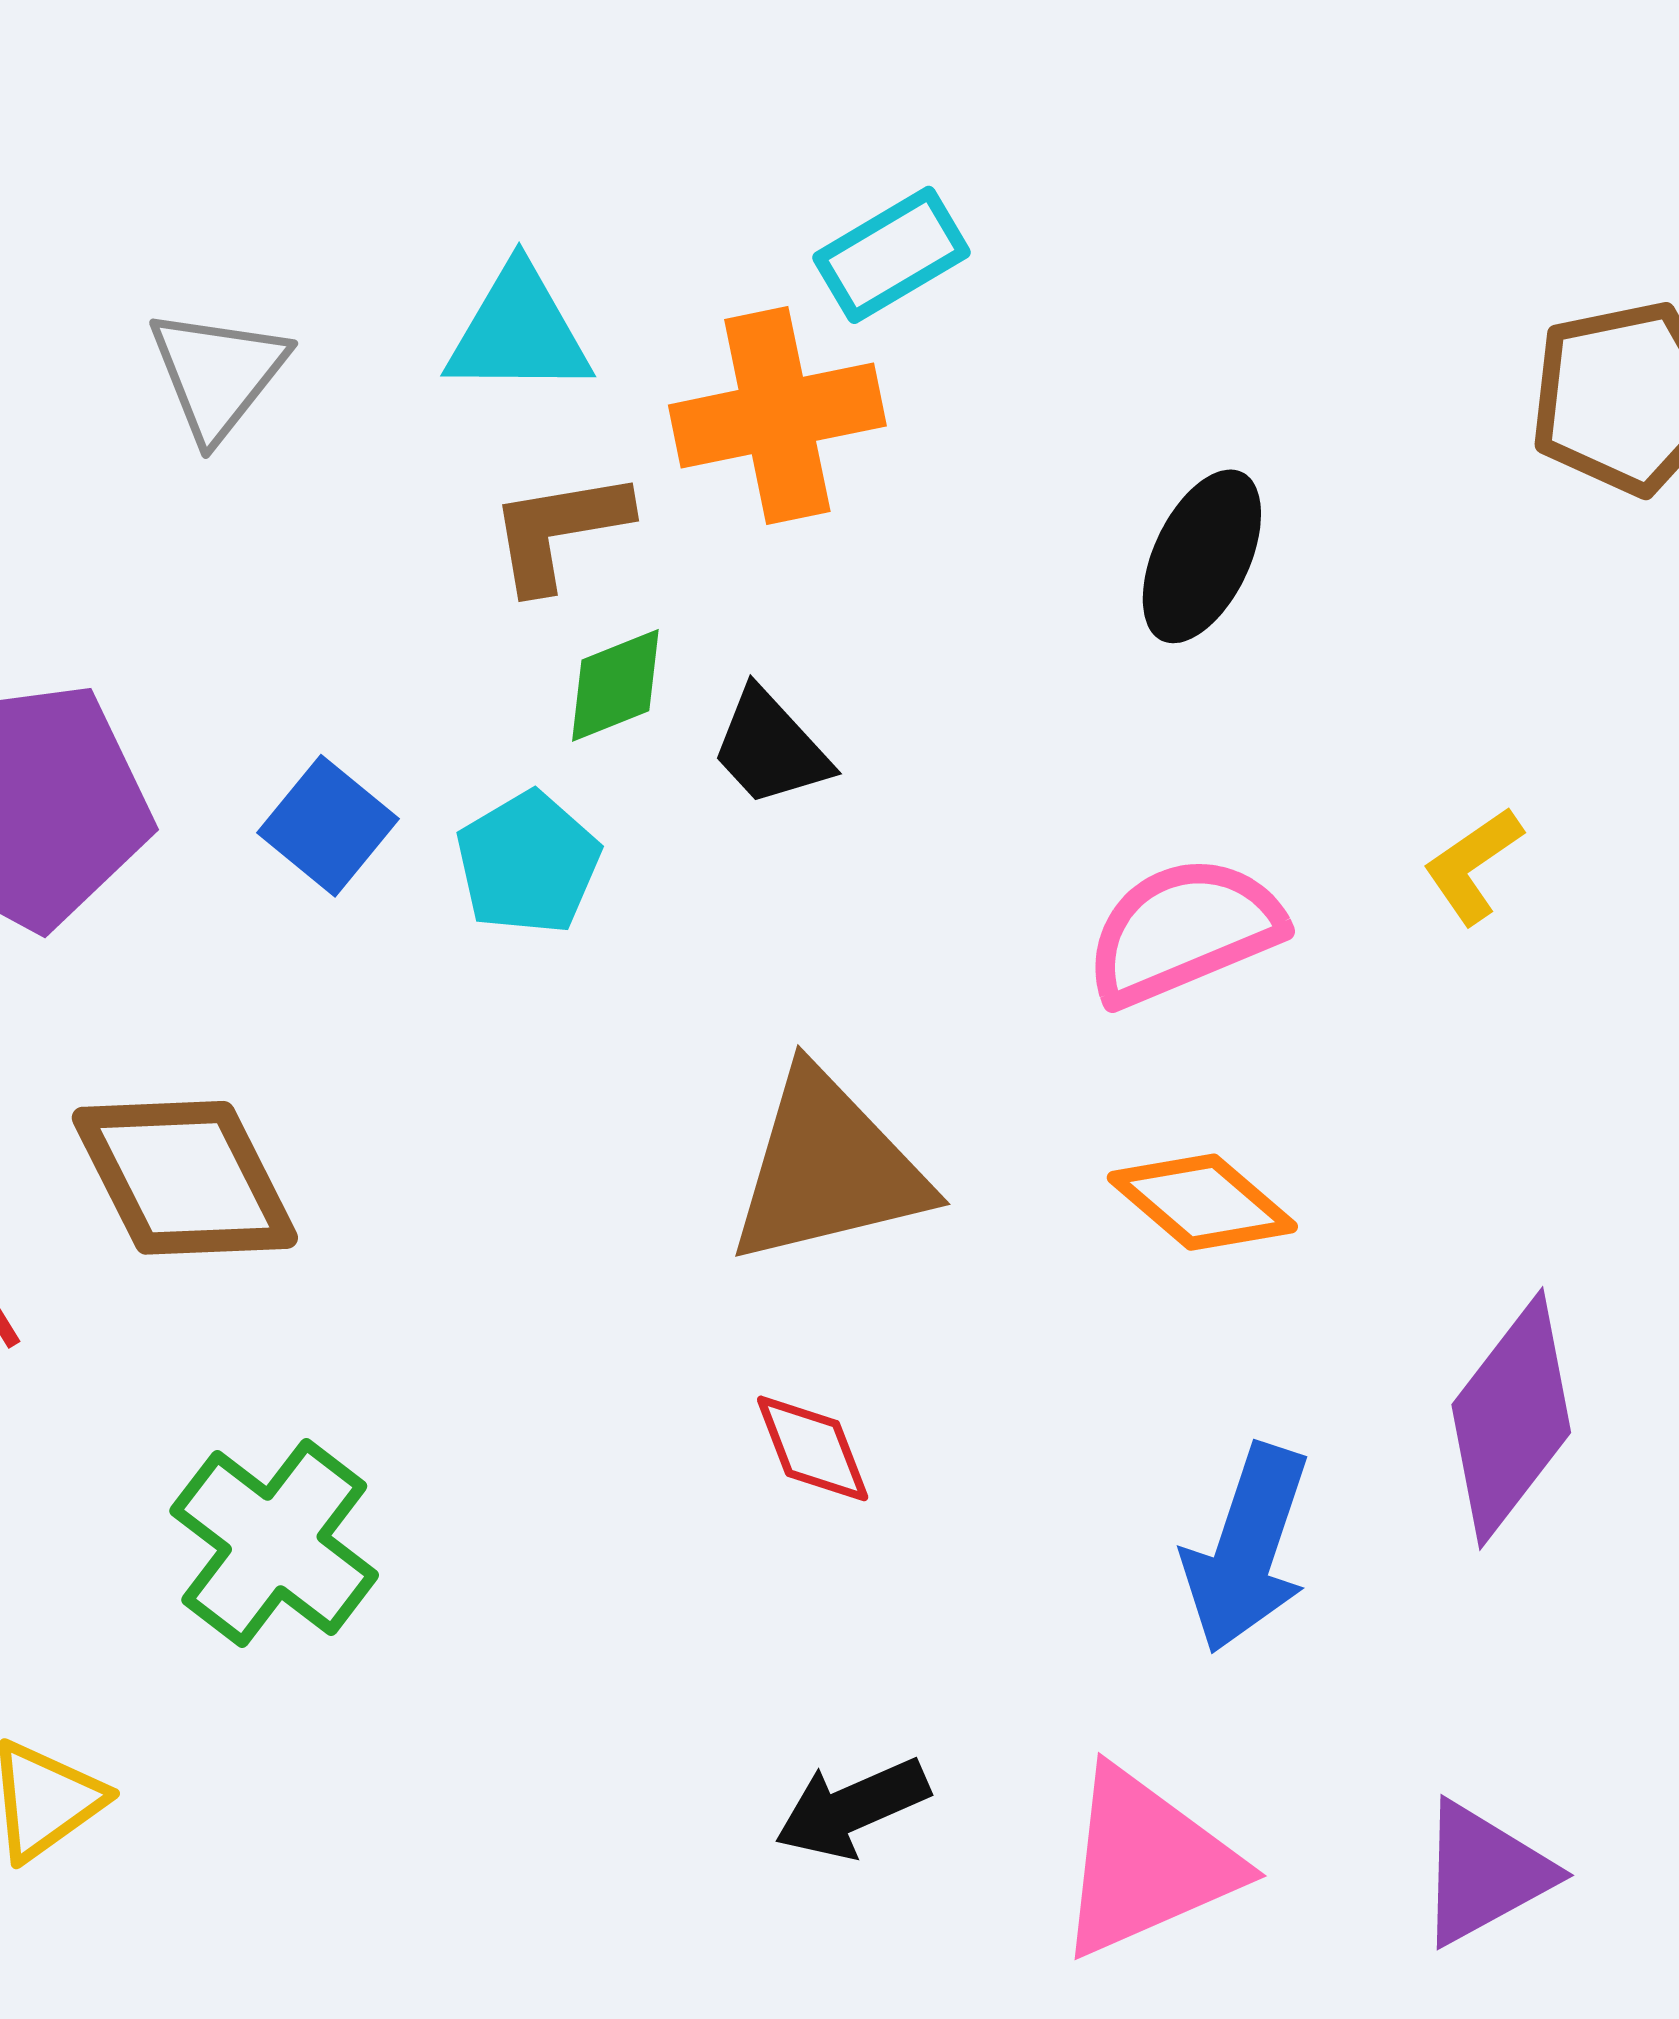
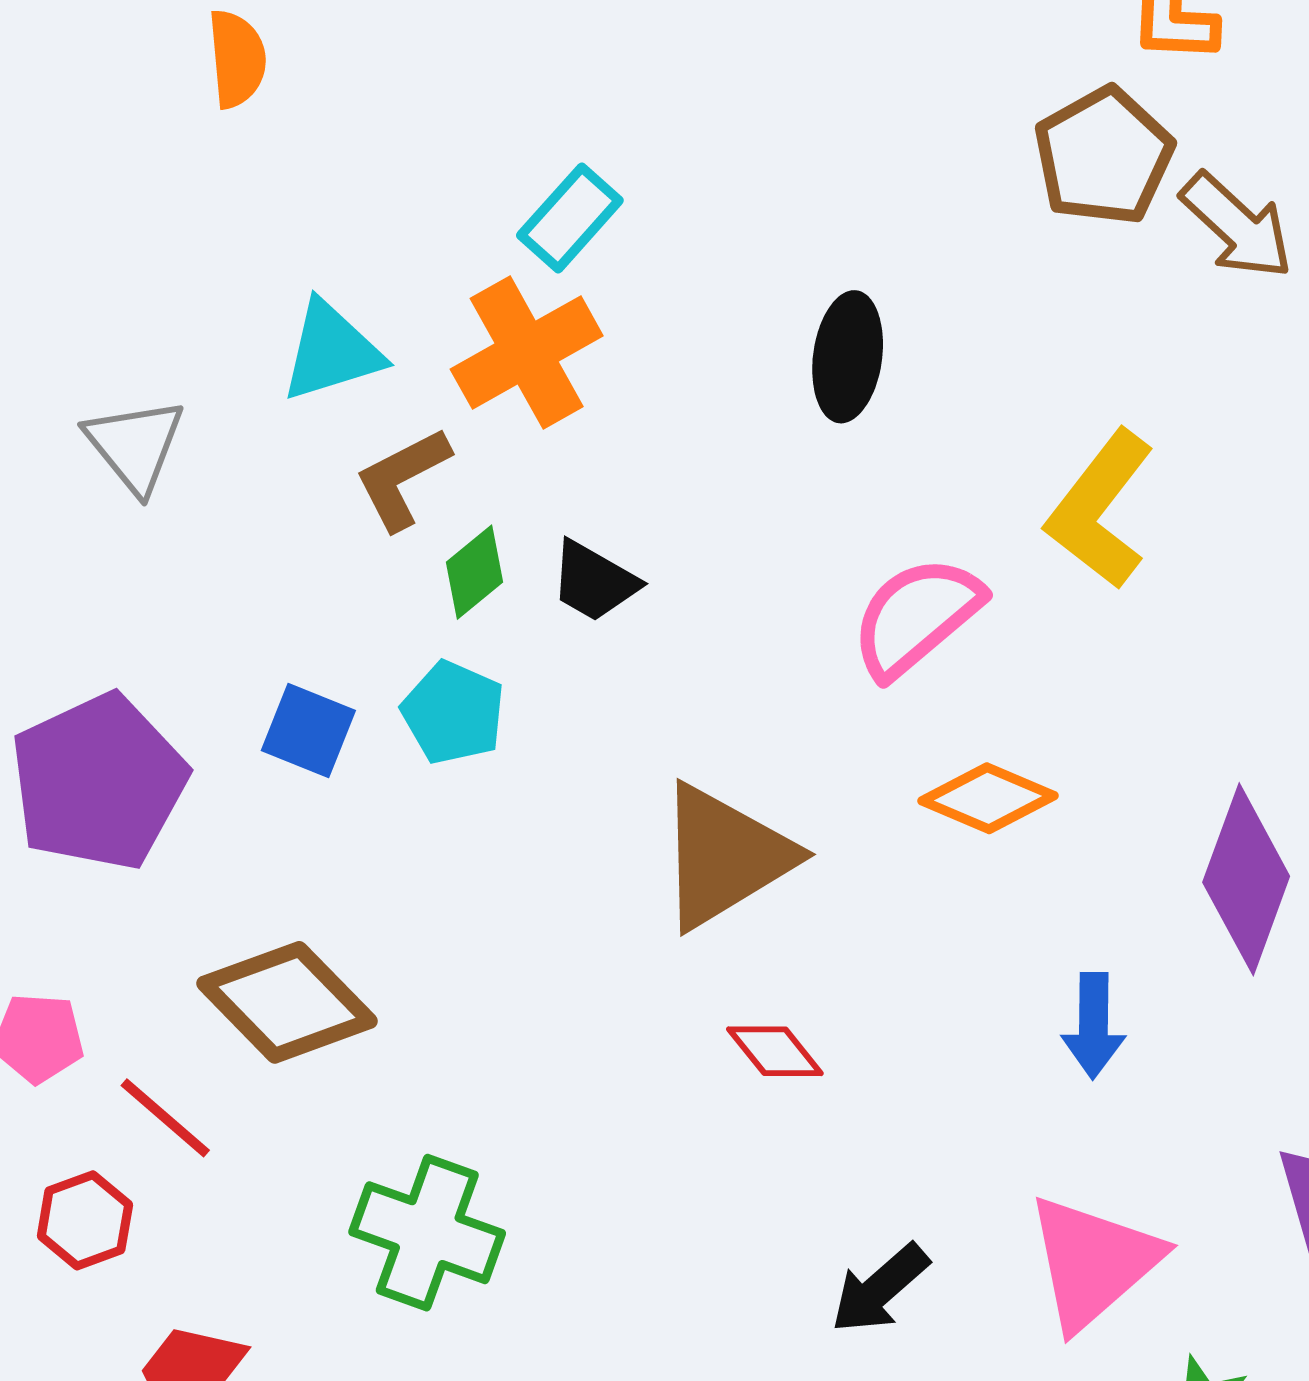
yellow L-shape: (1473, 865) -> (1100, 509), size x1.8
blue arrow: (1247, 1549) -> (1093, 1026), size x0.7

